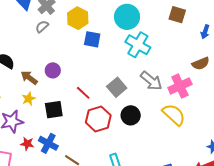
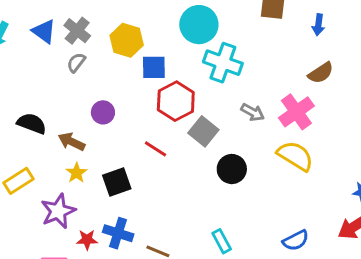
purple circle: (53, 70) -> (103, 112), moved
gray arrow: (151, 81) -> (253, 112), size x0.7
red hexagon: (98, 119) -> (176, 101), moved

